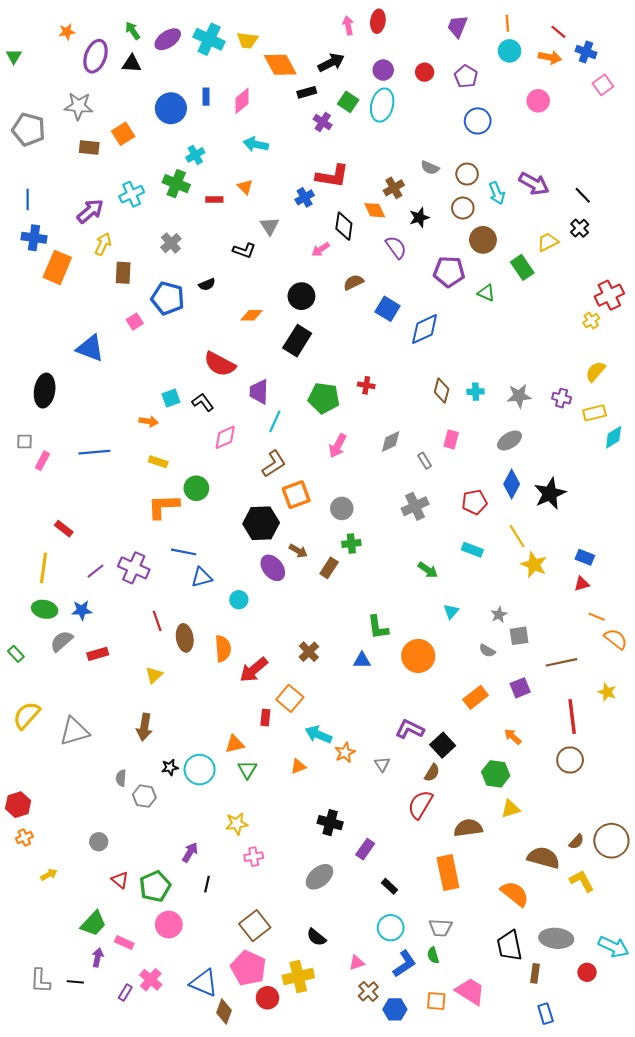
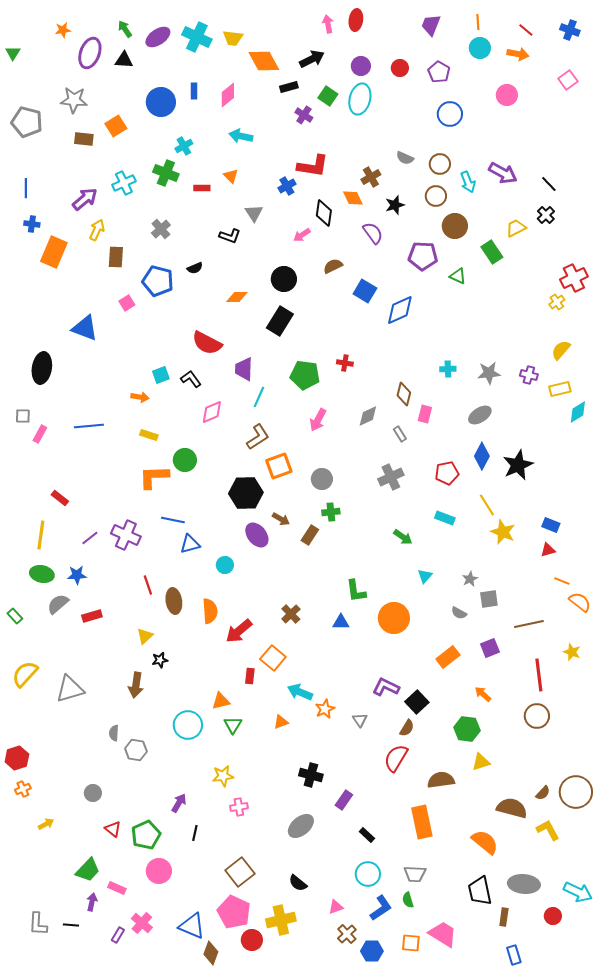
blue cross: (586, 52) -> (570, 30), moved
blue cross: (34, 238) -> (32, 224), size x0.7
brown diamond: (442, 391) -> (404, 394), moved
black star: (170, 767) -> (160, 660), moved

